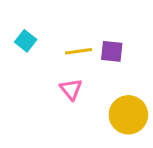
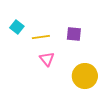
yellow line: (79, 51) -> (41, 37), moved

